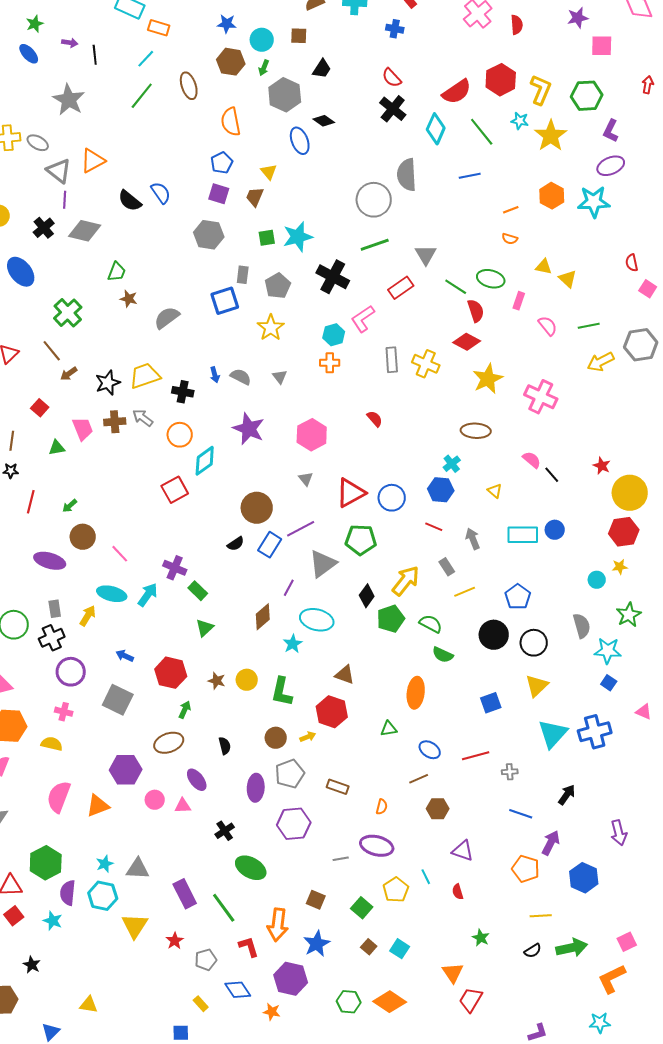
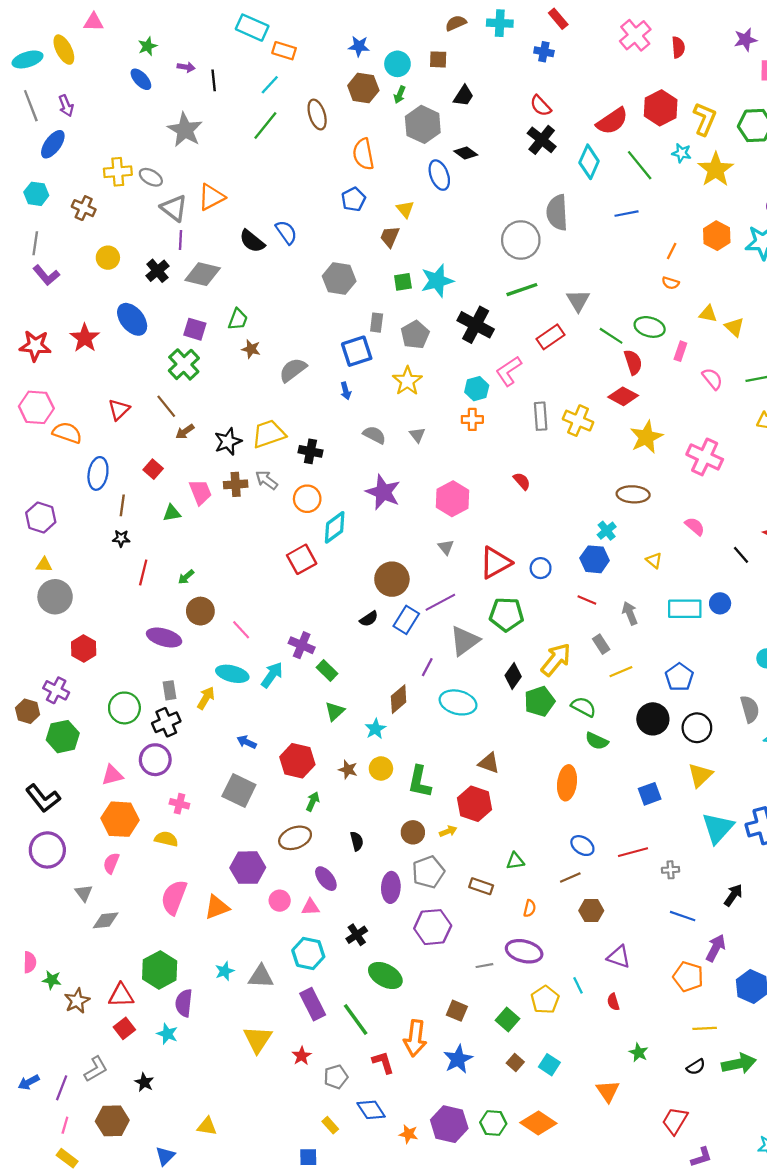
purple square: (219, 194) -> (195, 329), moved
orange line: (511, 210) -> (672, 251), turned -42
blue arrow: (215, 375) -> (346, 391), moved
black line: (552, 475) -> (741, 555), moved
blue circle: (392, 498) -> (541, 568), size x0.7
cyan star: (293, 644) -> (375, 729), moved
purple circle: (71, 672) -> (155, 760), moved
green triangle: (389, 729) -> (515, 861), moved
cyan hexagon: (103, 896) -> (308, 953), moved
purple hexagon: (291, 979) -> (449, 1124), moved
red trapezoid: (471, 1000) -> (675, 1121), moved

